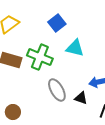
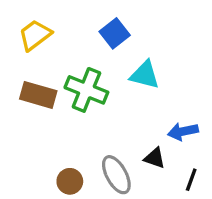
gray ellipse: (57, 90) -> (116, 175), moved
brown circle: (13, 112) -> (70, 181), moved

